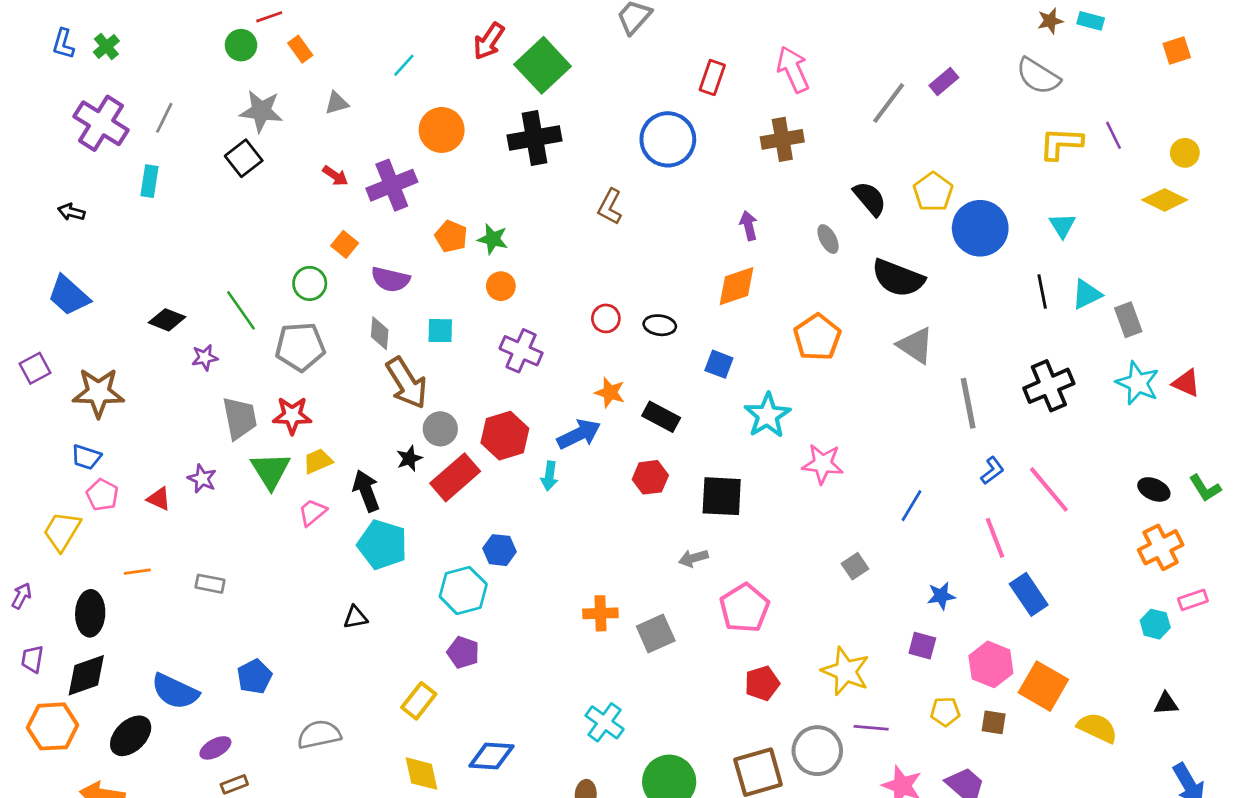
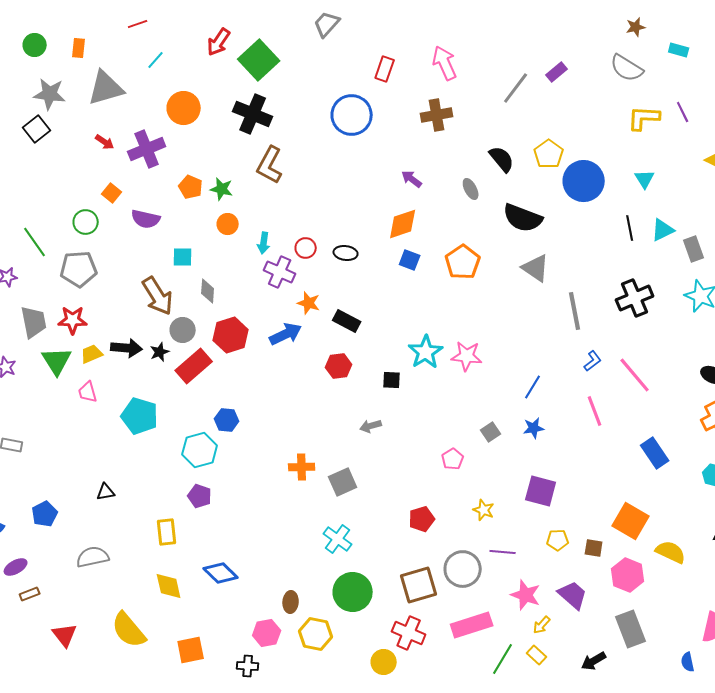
red line: (269, 17) -> (138, 24), moved
cyan rectangle: (1091, 21) -> (679, 50), moved
orange rectangle: (300, 49) -> (79, 48), turned 42
gray triangle: (337, 103) -> (106, 88), size x2.0
black cross: (535, 138) -> (253, 114), turned 33
brown L-shape: (610, 207) -> (270, 165), moved, size x1.4
purple arrow: (749, 226) -> (412, 179), turned -40
gray diamond: (380, 333) -> (208, 291), moved
purple cross: (521, 351) -> (280, 272), moved
blue square: (719, 364) -> (410, 260), moved
cyan star: (767, 415) -> (426, 352), moved
cyan arrow: (549, 476) -> (264, 243), moved
black arrow: (366, 491) -> (127, 348), moved, turned 116
black square: (722, 496) -> (392, 380), size x0.6
pink trapezoid: (312, 512) -> (88, 392), turned -65
blue rectangle: (1029, 594) -> (655, 453), moved
blue star: (941, 596) -> (534, 428), moved
pink pentagon: (745, 608) -> (453, 459), moved, size x0.6
black triangle: (355, 617) -> (106, 492), moved
purple square: (922, 646) -> (541, 491), size x1.5
pink hexagon: (991, 664) -> (628, 575), moved
yellow star: (846, 671) -> (484, 510), size x0.6
yellow rectangle: (419, 701) -> (167, 532), turned -44
cyan cross: (605, 722) -> (338, 539), moved
blue diamond: (491, 756) -> (221, 573), turned 40

